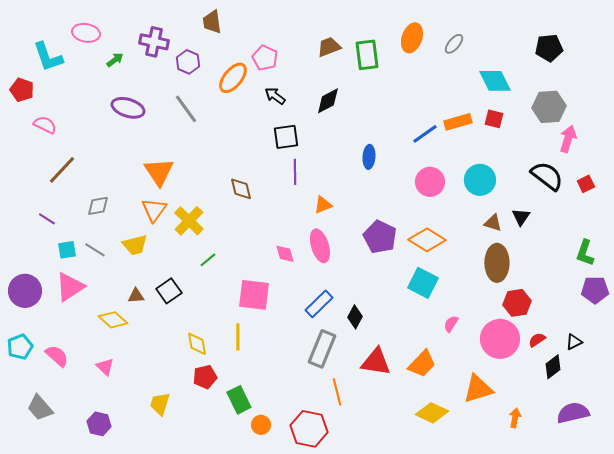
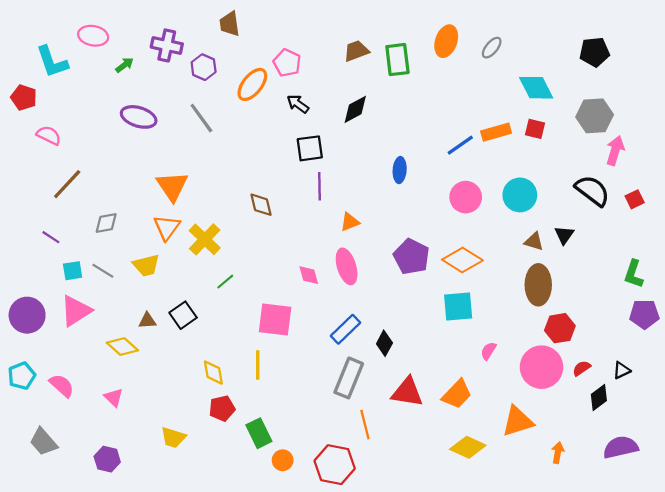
cyan square: (423, 283) -> (458, 306), turned -32
yellow trapezoid: (160, 404) -> (173, 438), turned -90

